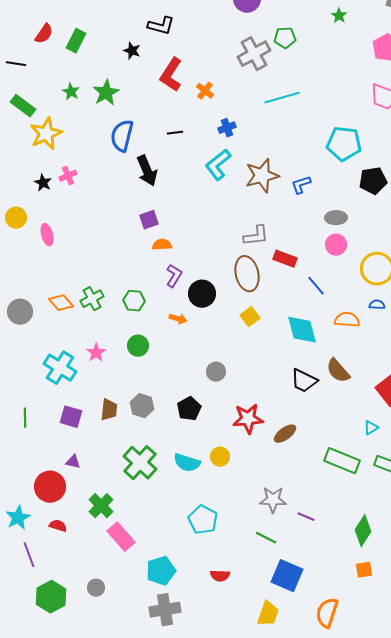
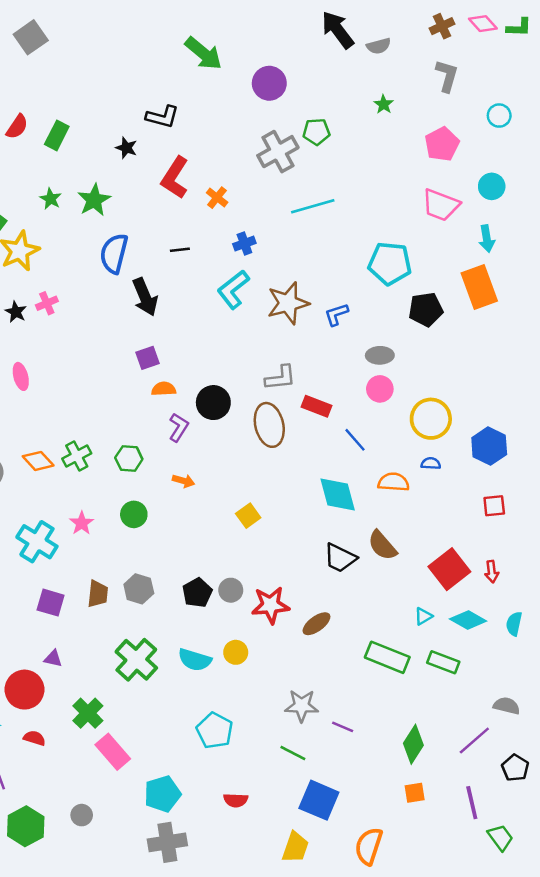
black circle: (202, 294) -> (213, 403), moved
yellow square: (250, 317) -> (248, 516), moved
gray circle: (216, 372) -> (231, 590), moved

